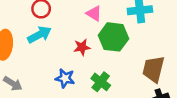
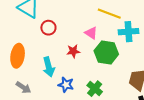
cyan arrow: (39, 35) -> (49, 67), moved, turned 102
red star: (82, 47) -> (73, 51), moved

